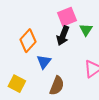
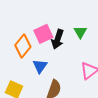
pink square: (67, 17) -> (43, 34), moved

